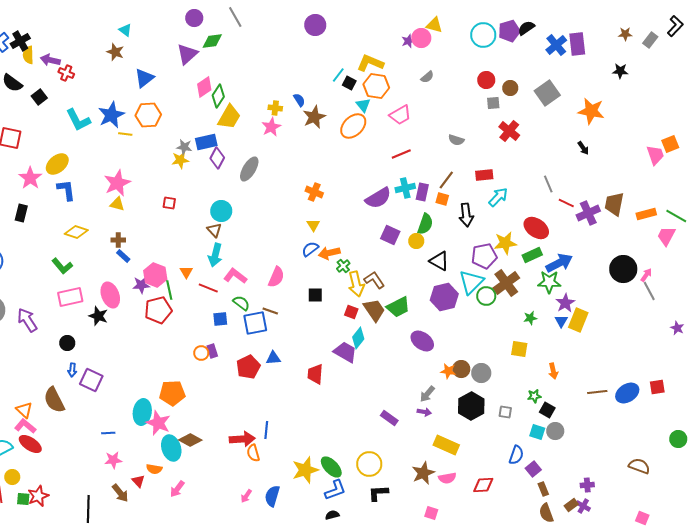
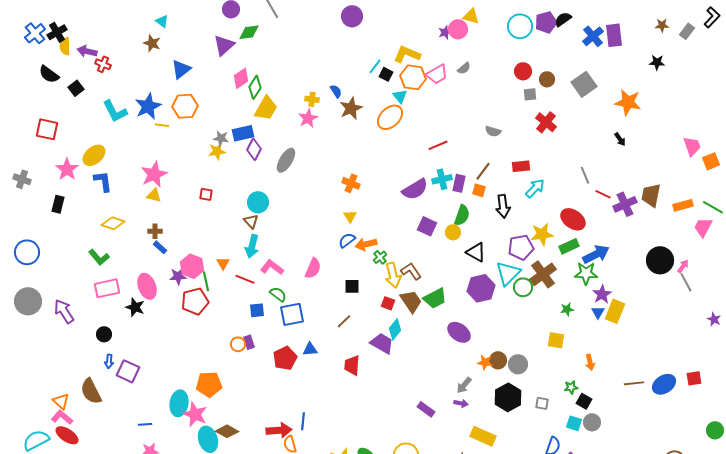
pink trapezoid: (400, 115) -> (437, 74), moved
orange square: (670, 144) -> (711, 161), moved
brown line: (270, 311) -> (344, 321), moved, turned -63

